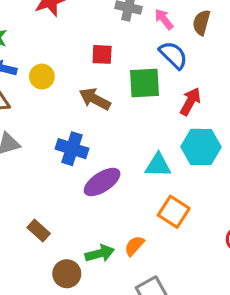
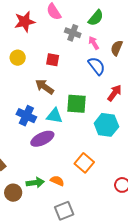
yellow circle: (42, 77) -> (18, 58), moved
green square: (144, 83) -> (76, 104), moved
red arrow: (190, 101) -> (115, 93), moved
cyan triangle: (158, 165) -> (54, 116), moved
orange semicircle: (134, 246) -> (57, 181), turned 64

